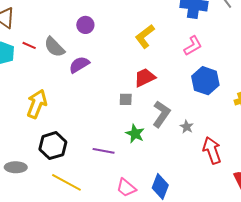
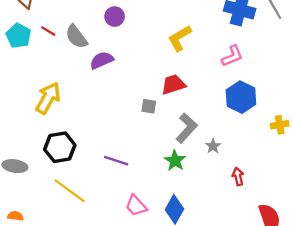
green star: (135, 134) -> (175, 161), moved
red arrow: (212, 150) -> (238, 176), size x0.6

